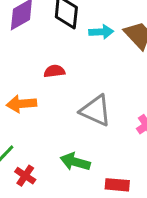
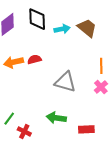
orange arrow: (21, 104) -> (14, 62), moved

